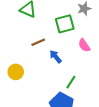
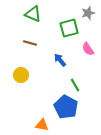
brown line: (38, 42) -> (30, 43), moved, turned 40
green line: (71, 82) -> (75, 85), turned -64

